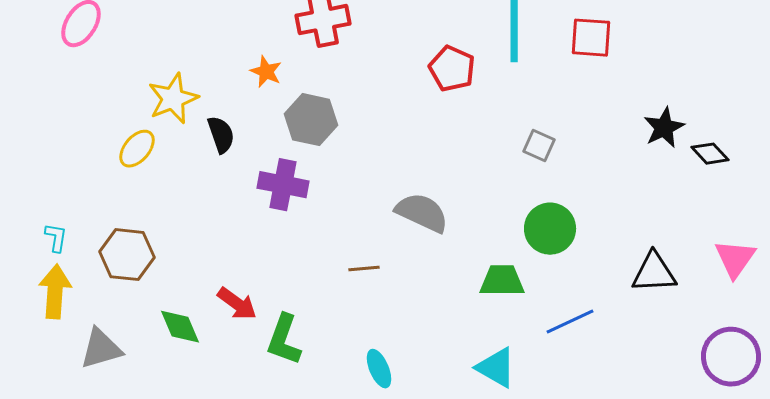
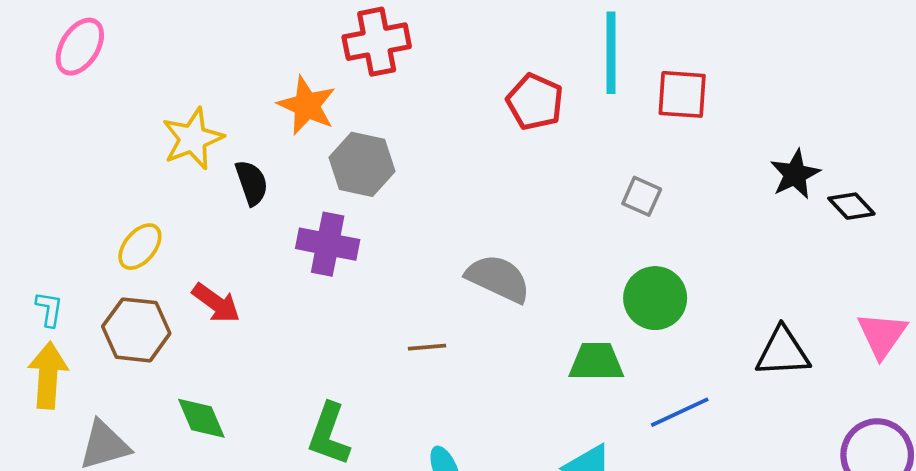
red square: (591, 38) -> (682, 94), moved
orange star: (266, 72) -> (307, 105), size x1.5
yellow ellipse: (137, 149) -> (140, 247), moved
red arrow: (237, 304) -> (216, 303), moved

